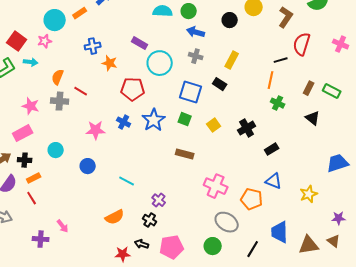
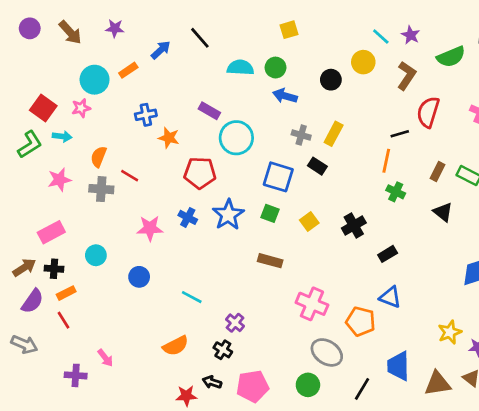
gray cross: (196, 56) -> (301, 135), moved
pink star: (31, 106) -> (59, 180), moved, turned -30
yellow star: (309, 194) -> (450, 332), moved

